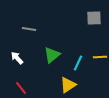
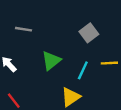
gray square: (94, 18) -> (89, 33), moved, turned -35

